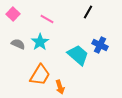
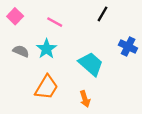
blue cross: (100, 45) -> (128, 47), moved
orange arrow: (60, 87) -> (85, 99), moved

